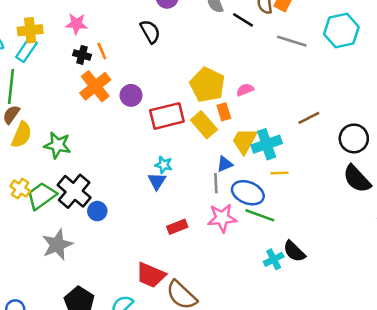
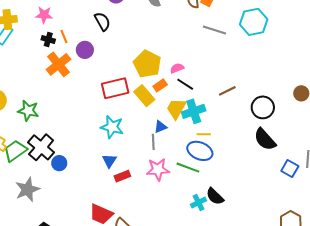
black line: (243, 20) -> (185, 84), moved
purple circle: (131, 95) -> (85, 50), moved
orange rectangle: (224, 112) -> (160, 85), turned 72
cyan star: (164, 165) -> (112, 127), size x1.6
blue triangle: (157, 181) -> (109, 161), moved
blue ellipse: (248, 193) -> (200, 151), moved

